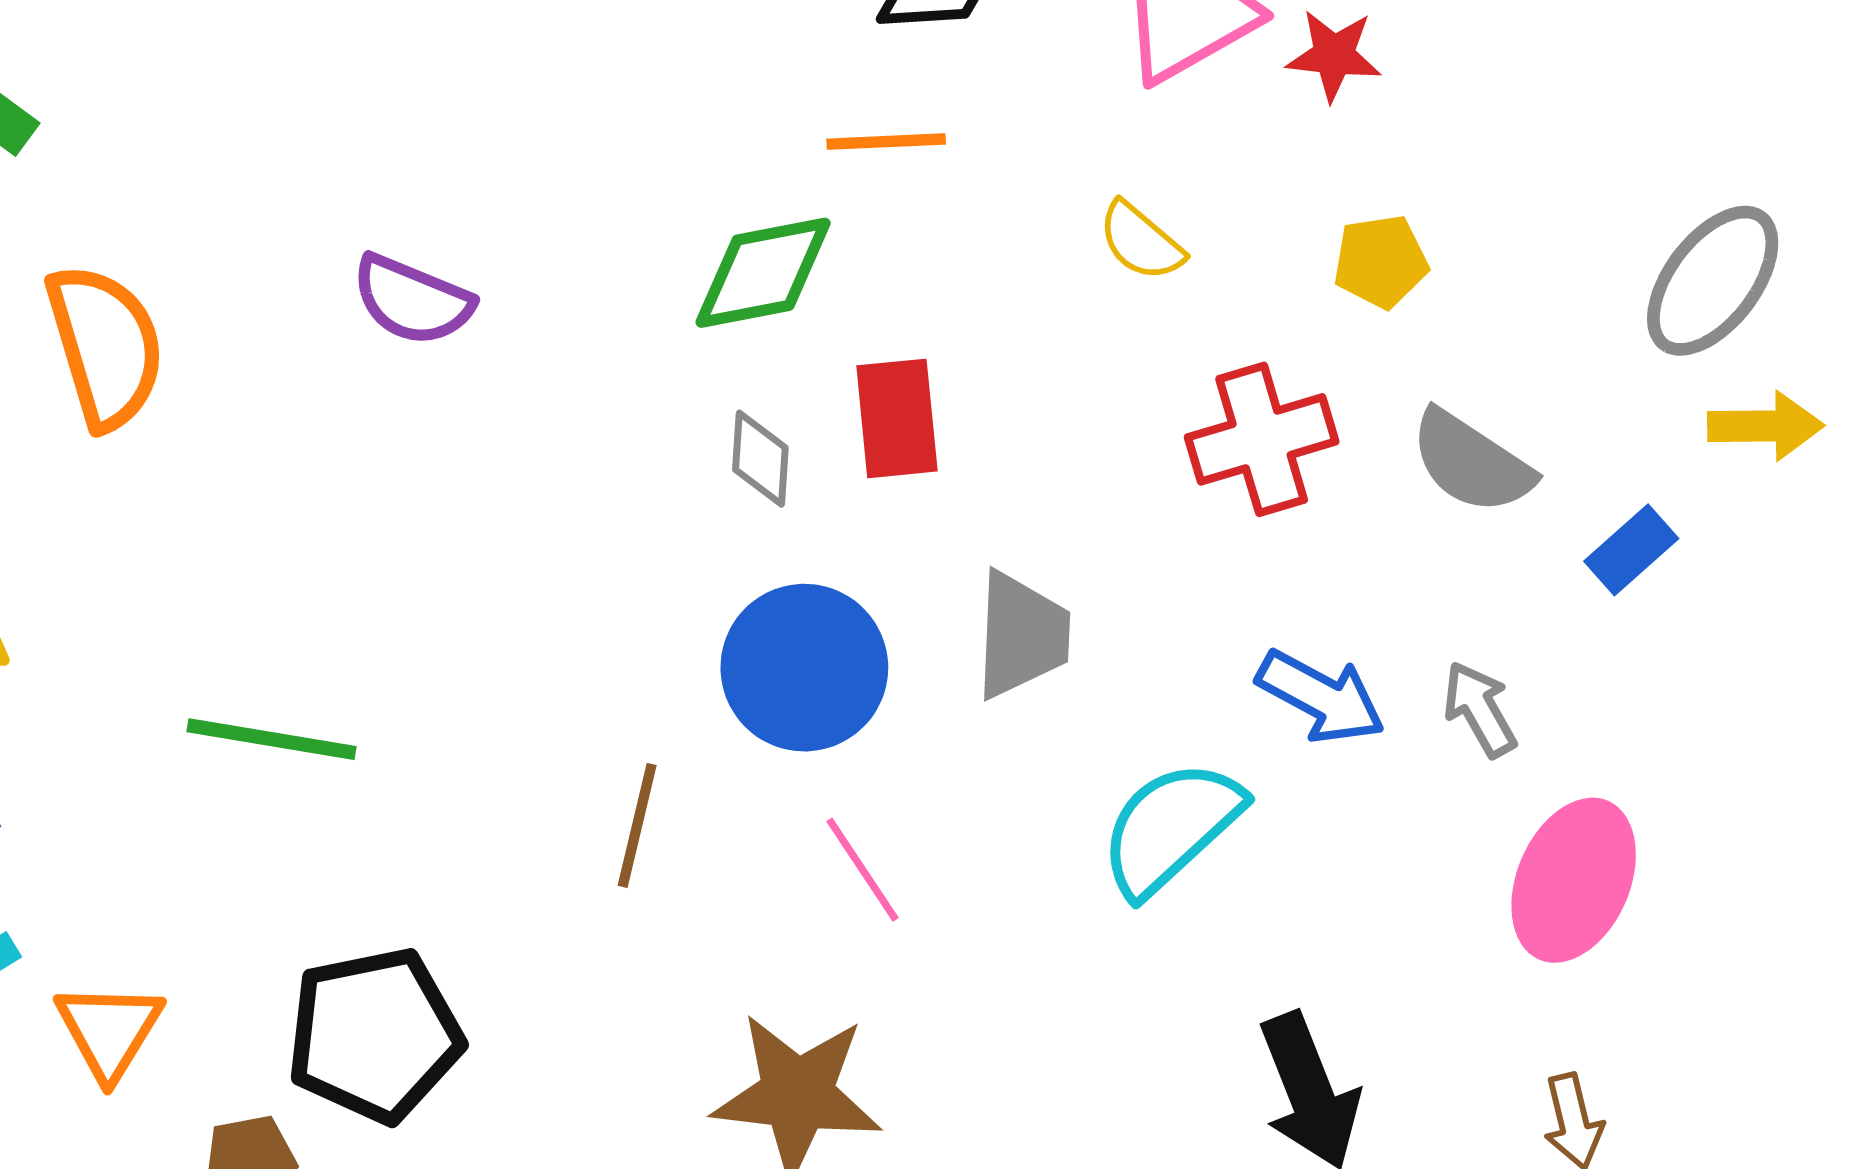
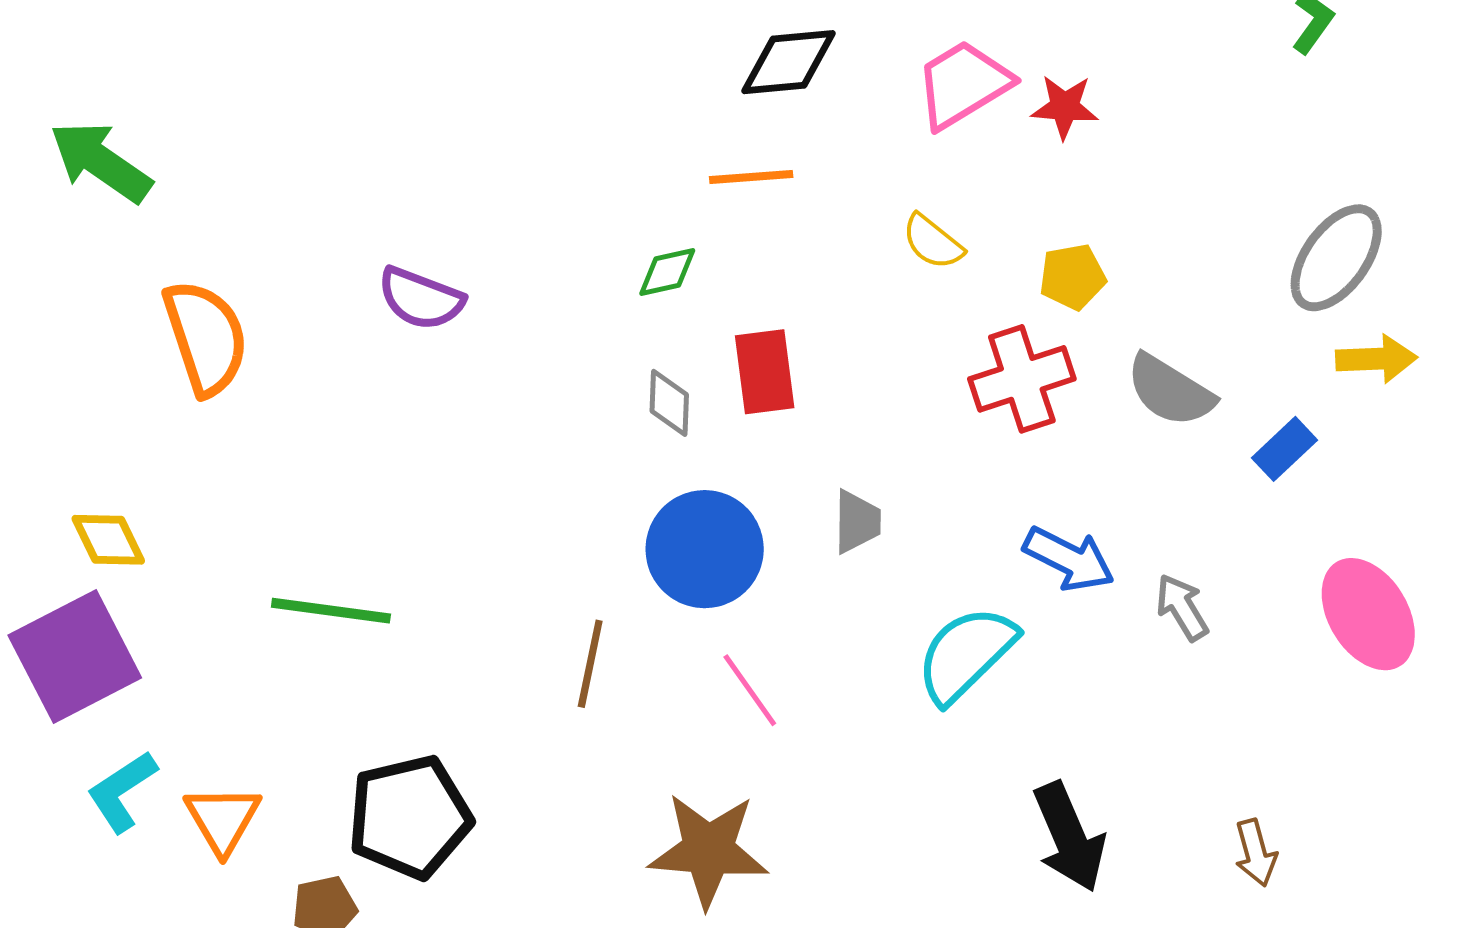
yellow pentagon: (1381, 261) -> (1072, 277), moved
green diamond: (763, 273) -> (667, 272), size x0.6
gray trapezoid: (1022, 635) -> (857, 522), size x0.7
gray arrow: (1480, 709) -> (1182, 607), moved
pink ellipse: (1574, 880) -> (1368, 614), moved, turned -53

